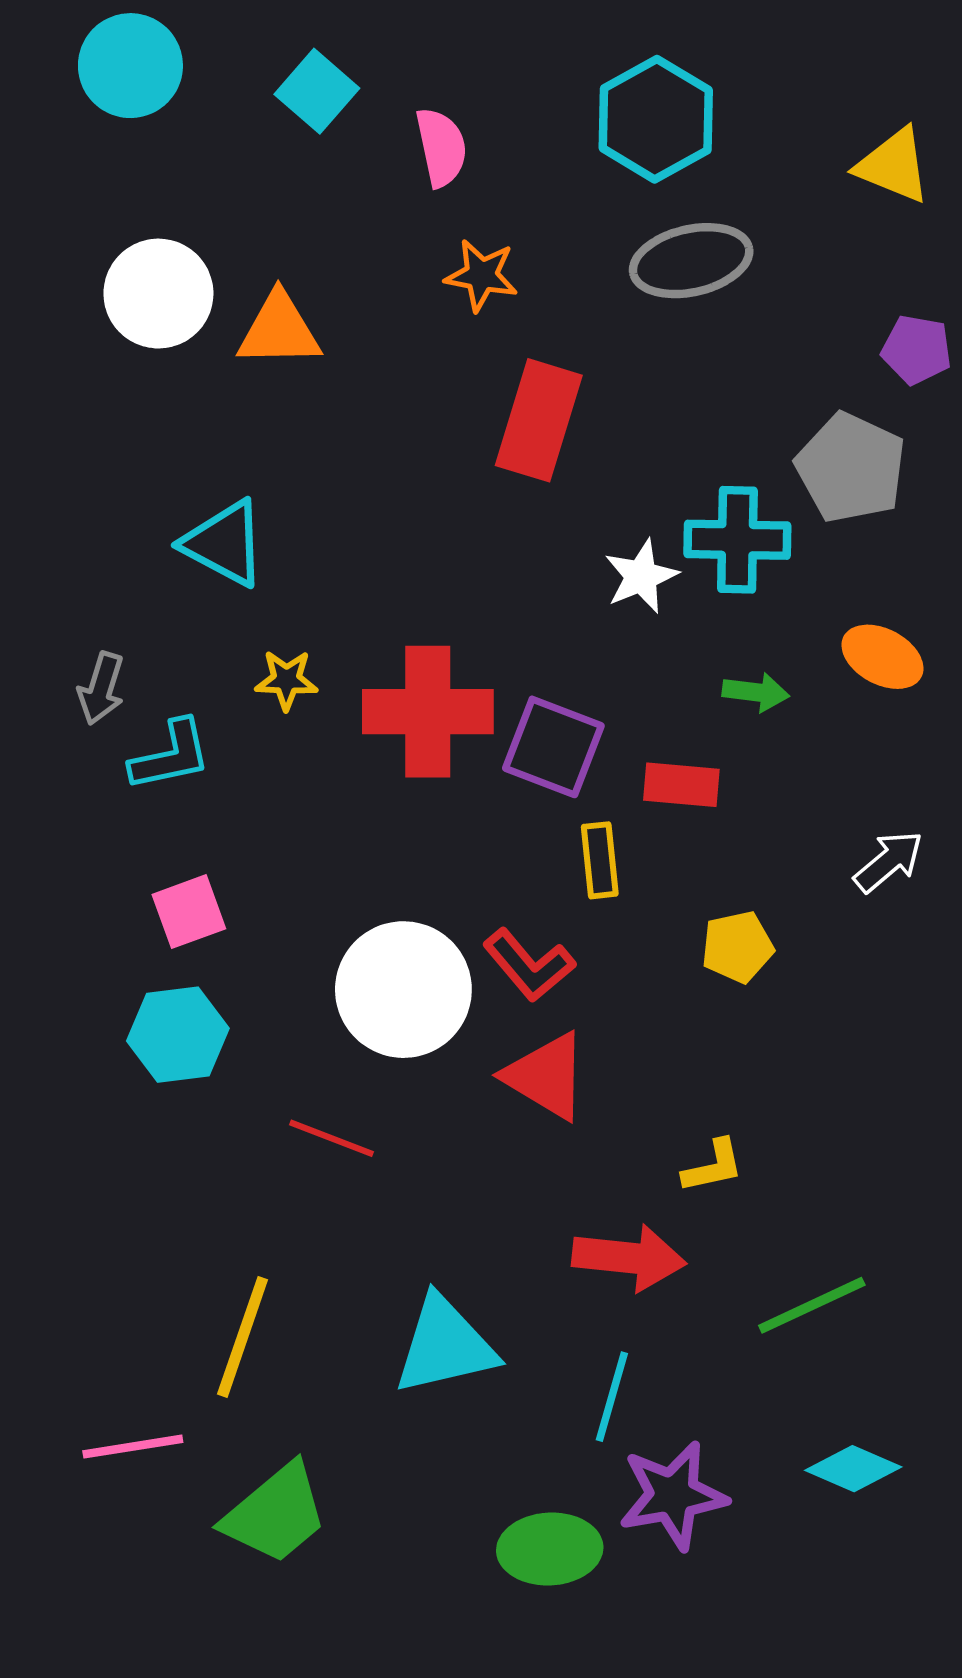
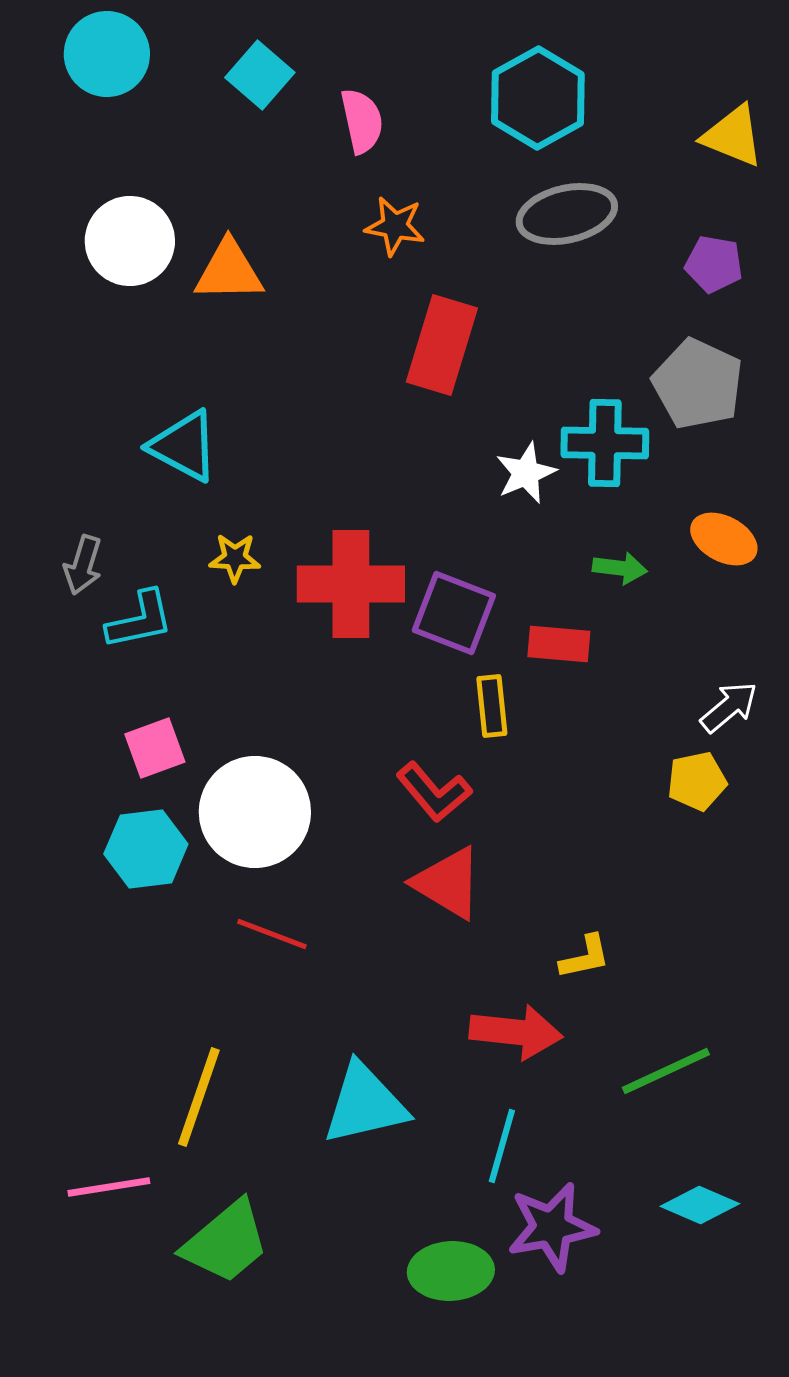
purple pentagon: (917, 350) -> (714, 264), moved
yellow pentagon: (737, 947) -> (697, 781), moved
white circle: (403, 990) -> (255, 812), moved

